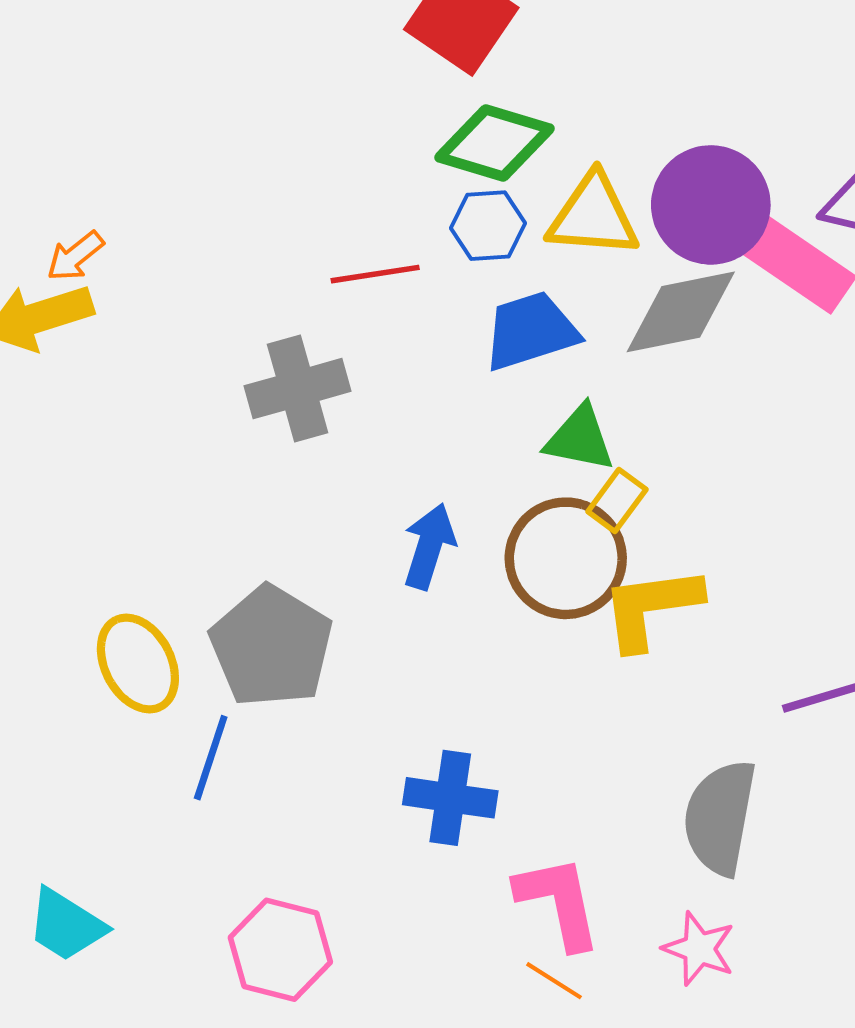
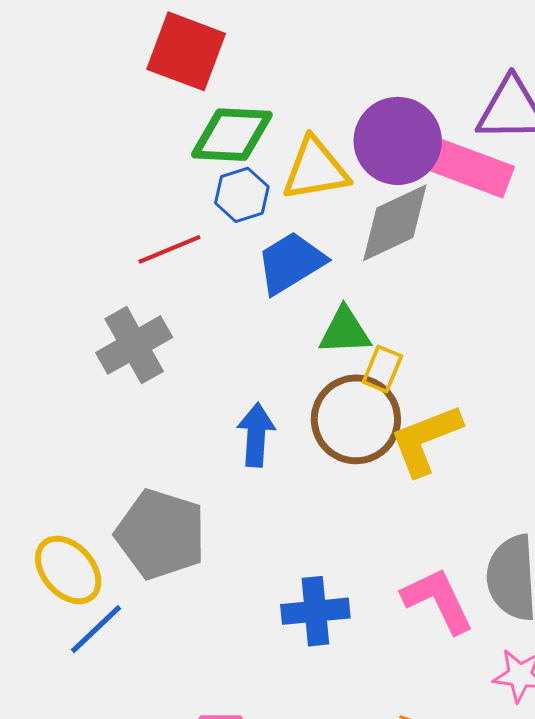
blue line: (211, 758) -> (96, 629), moved, turned 42
pink L-shape: (559, 902) -> (438, 600), moved

